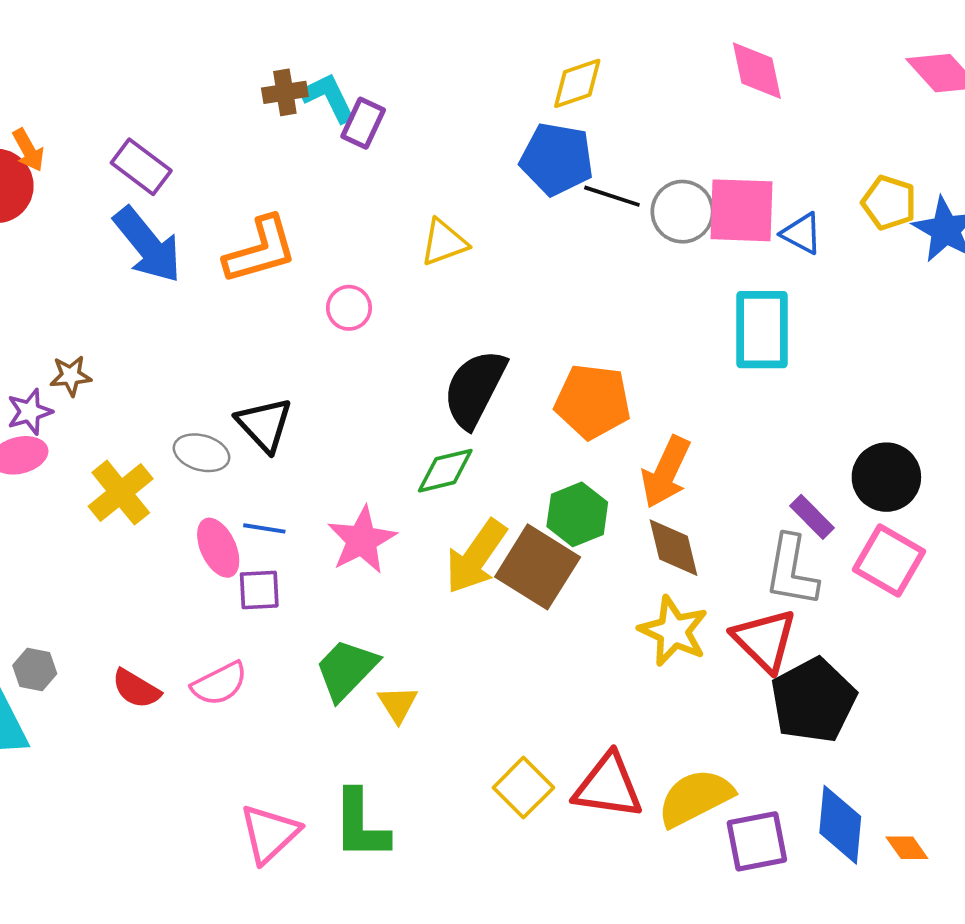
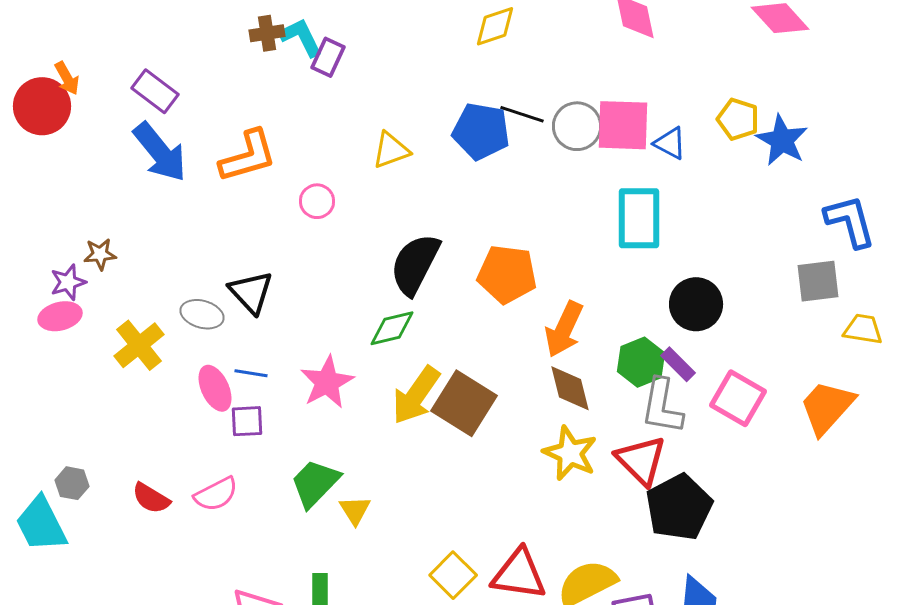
blue pentagon: (557, 159) -> (481, 131), moved
black circle: (886, 477) -> (696, 304), moved
green hexagon: (577, 514) -> (641, 362), moved

